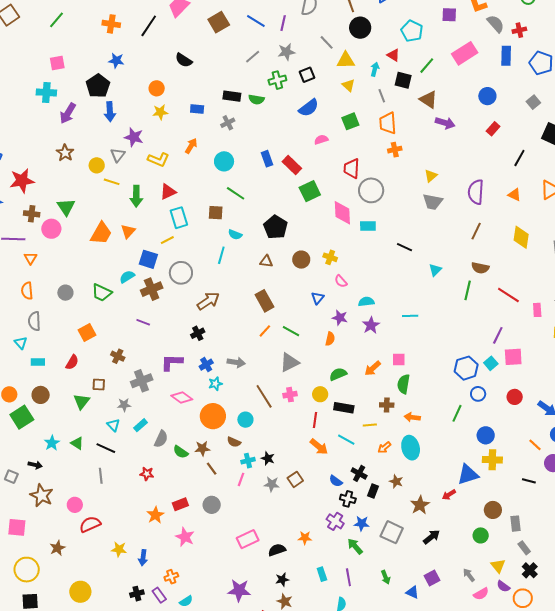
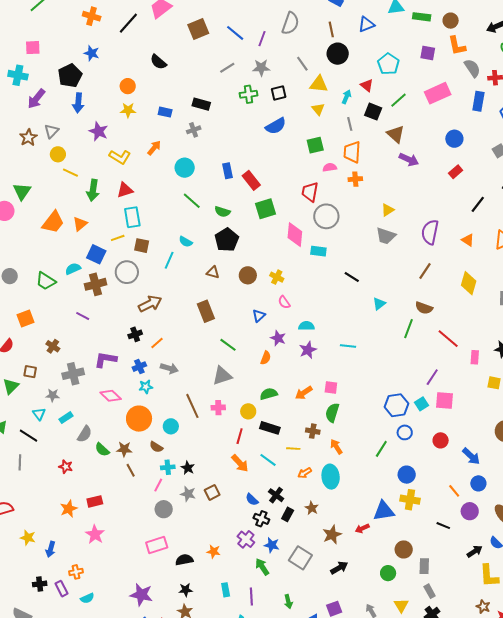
green semicircle: (256, 99) -> (222, 212), moved
pink semicircle: (321, 140) -> (330, 167), moved
gray triangle: (118, 155) -> (51, 131), moved
brown square: (216, 213) -> (142, 246), moved
orange line: (265, 331) -> (157, 343), moved
orange arrow: (412, 417) -> (336, 447), turned 42
gray circle: (212, 505) -> (164, 509), moved

